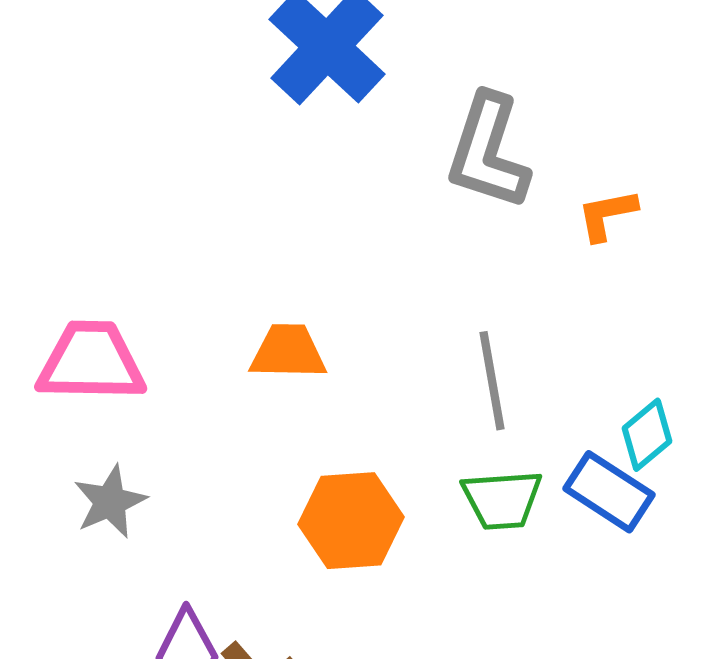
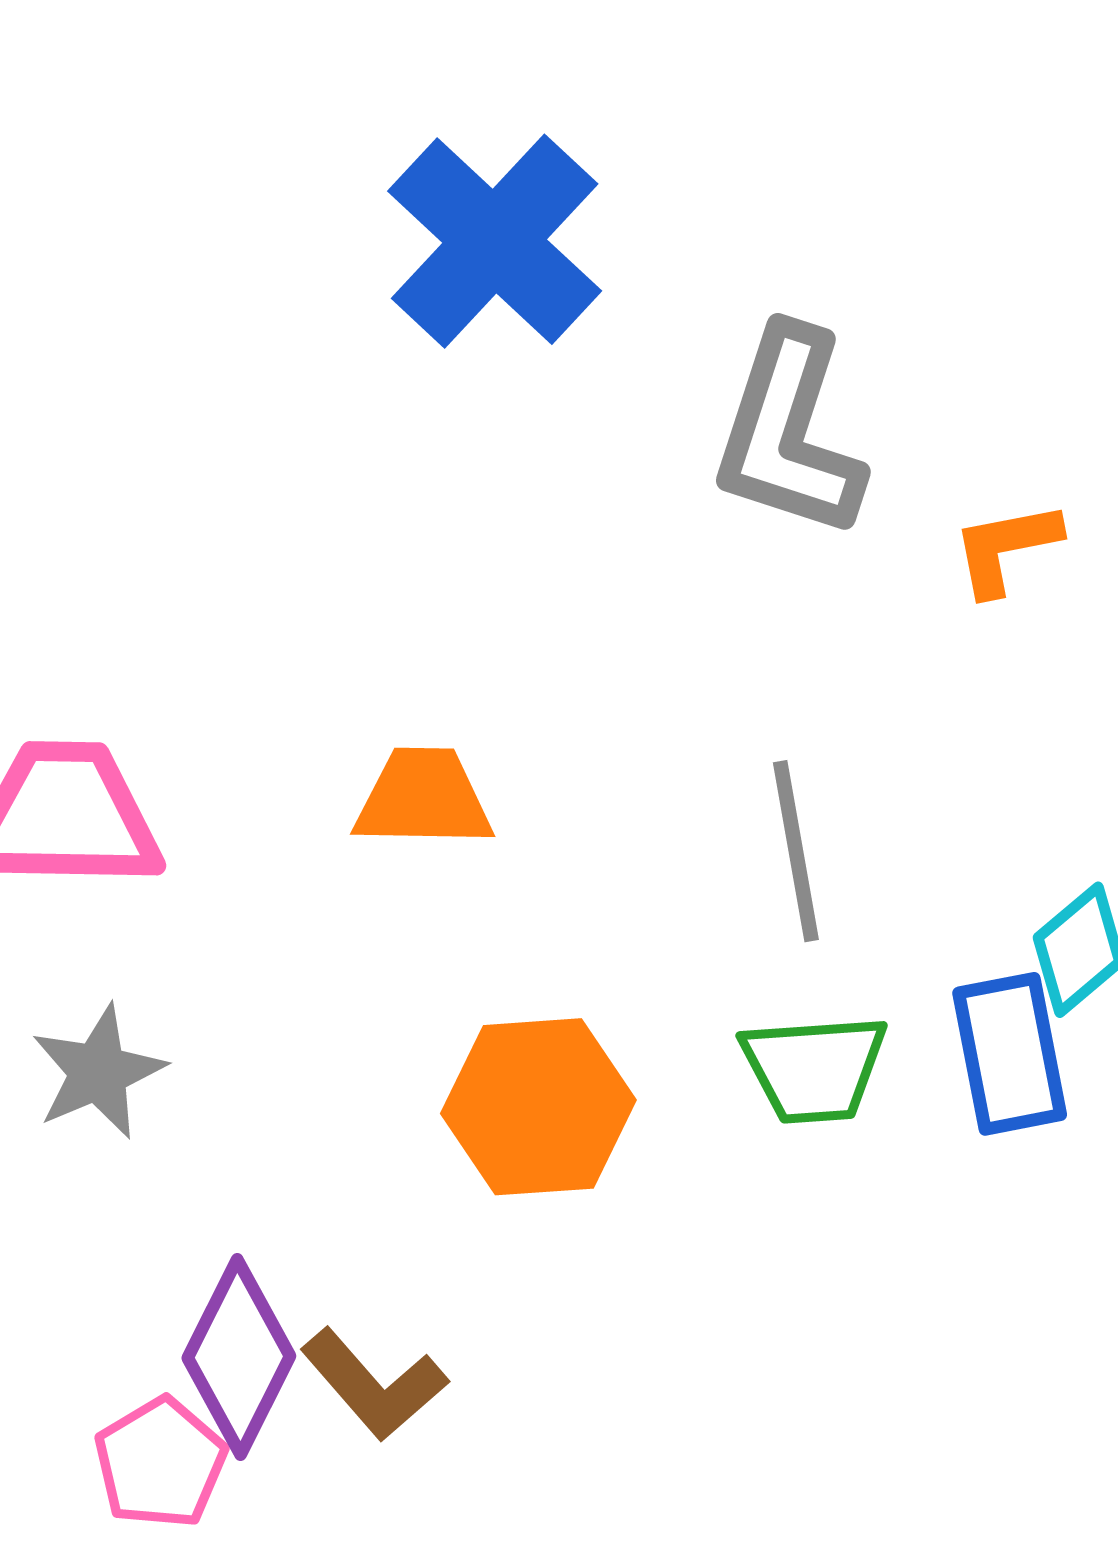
blue rectangle: (609, 492) -> (1010, 1054), turned 46

